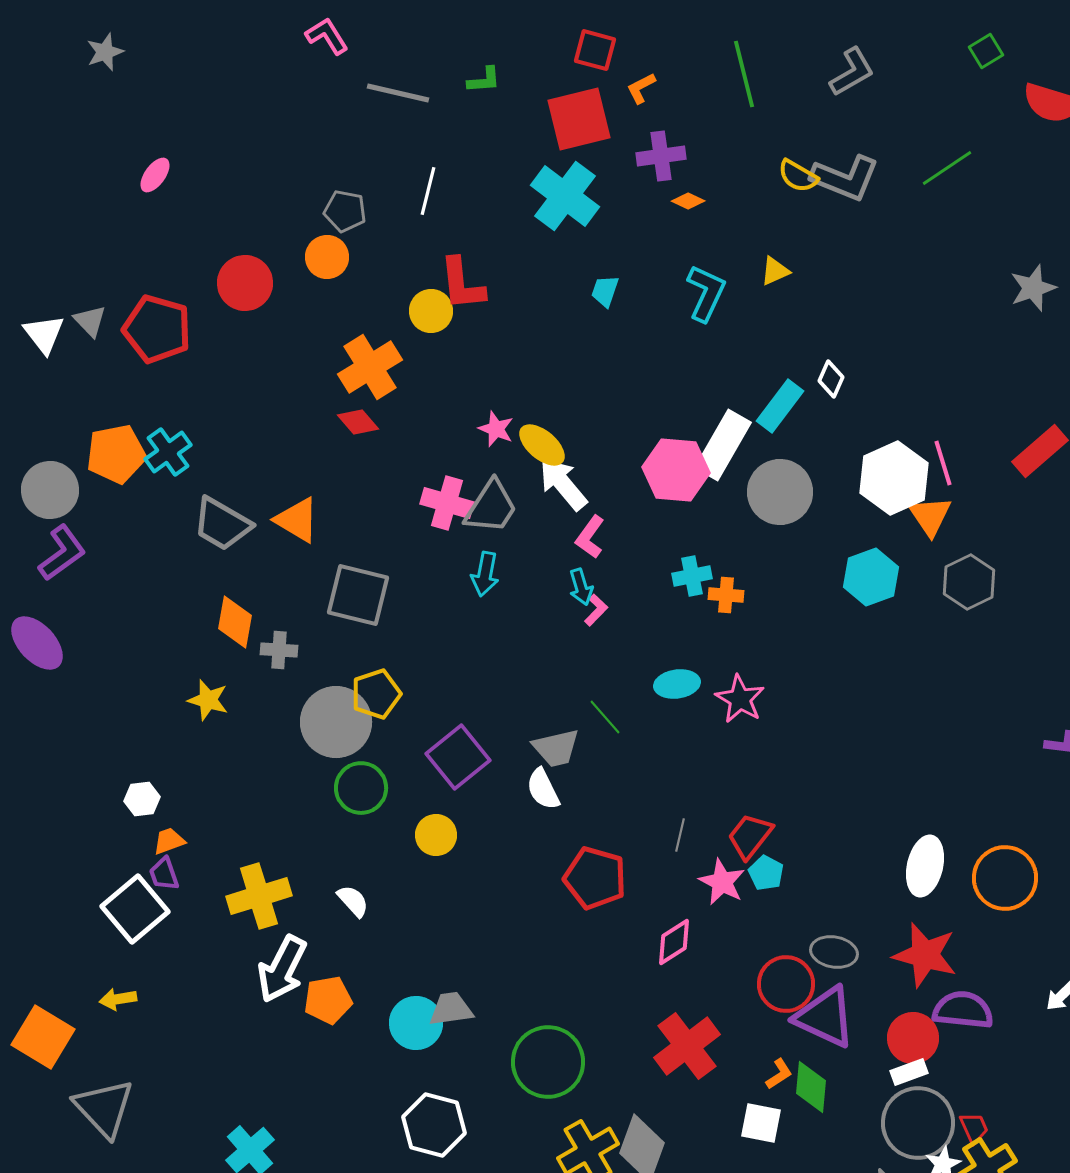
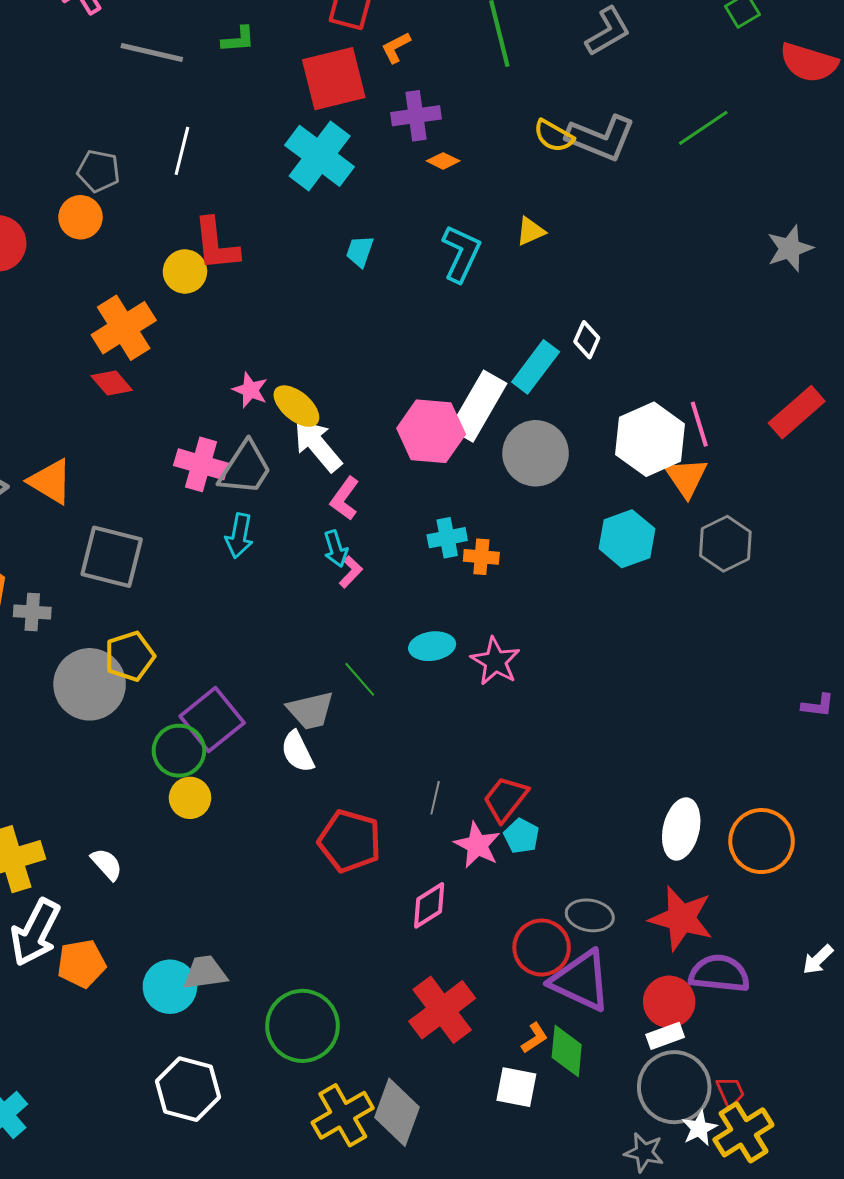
green circle: (361, 788) -> (179, 751), moved

